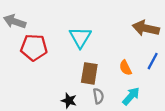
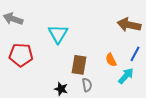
cyan triangle: (80, 37) -> (58, 34), moved
red pentagon: (34, 47) -> (21, 55), moved
cyan arrow: (131, 96) -> (126, 76), moved

